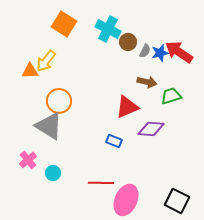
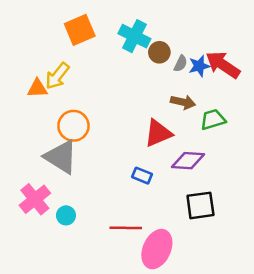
orange square: (64, 24) -> (80, 30), turned 35
pink cross: (28, 160) -> (35, 199), size x1.4
black square: (177, 201) -> (200, 205), moved, turned -35

